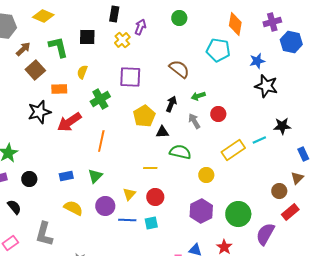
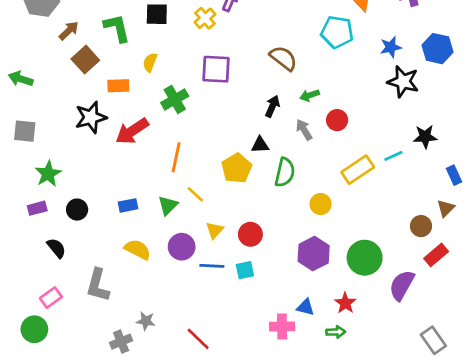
blue hexagon: (291, 42) -> (438, 49), moved
yellow pentagon: (144, 116) -> (237, 168), moved
green semicircle: (180, 152) -> (285, 172), turned 90
yellow line: (150, 168) -> (195, 194), moved, turned 40

